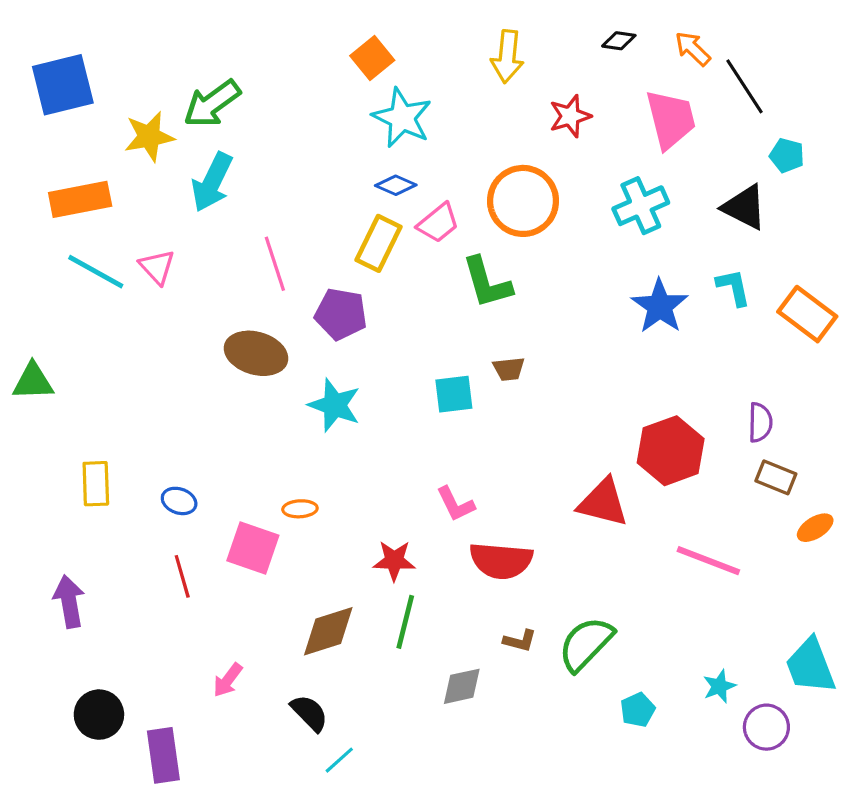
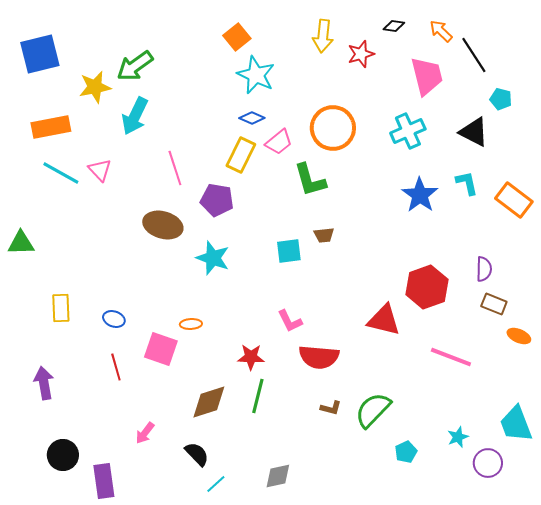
red star: (570, 116) -> (361, 54), moved
orange ellipse: (815, 528) -> (519, 336), turned 55
gray diamond: (462, 686) -> (278, 476), moved

